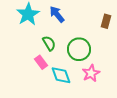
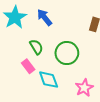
pink star: (91, 73) -> (84, 88), moved

